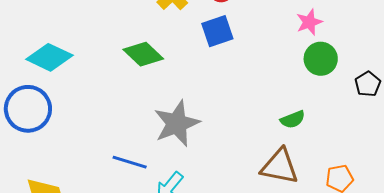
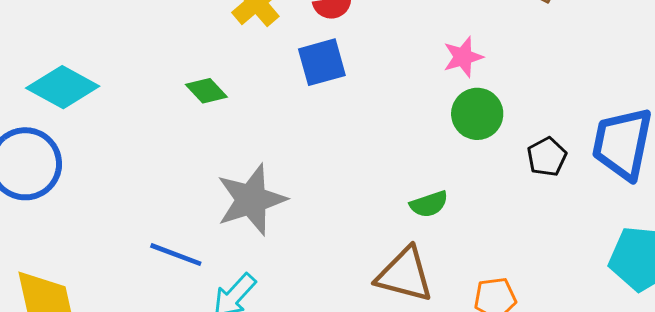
green diamond: (143, 54) -> (206, 91), size x0.7

